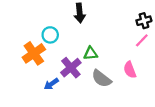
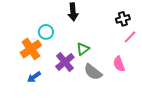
black cross: (144, 21) -> (123, 19), moved
green triangle: (91, 53) -> (83, 49), turned -32
blue arrow: (51, 84) -> (34, 77), moved

